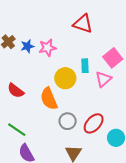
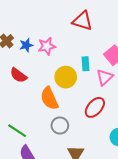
red semicircle: (16, 91) -> (18, 75), moved
gray circle: (68, 121) -> (60, 126), moved
red ellipse: (94, 123) -> (95, 107), moved

